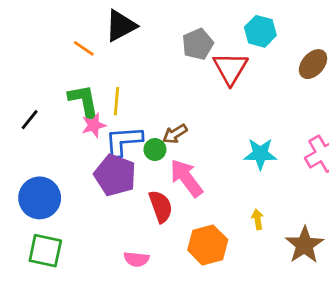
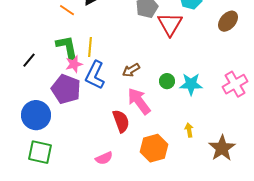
blue L-shape: (124, 141) -> (95, 75), turned -60
green circle: (155, 150) -> (167, 81), moved
purple pentagon: (115, 175) -> (66, 89), moved
pink semicircle: (136, 259) -> (104, 158), turned -30

